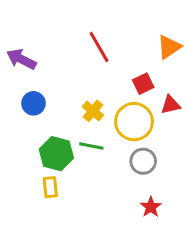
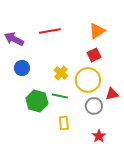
red line: (99, 47) -> (50, 31), moved, turned -70
orange triangle: (169, 47) -> (97, 31), moved
red triangle: (171, 105) -> (112, 94), moved
yellow rectangle: (50, 187) -> (64, 123), moved

